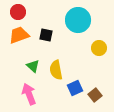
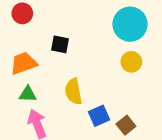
cyan circle: (78, 20) -> (130, 24), moved
orange trapezoid: (19, 35) -> (24, 63), moved
green triangle: (33, 66) -> (28, 94), moved, turned -40

